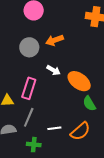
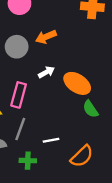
white arrow: (53, 70) -> (46, 72), turned -56
orange semicircle: (80, 131) -> (82, 156), moved

